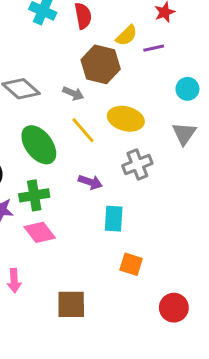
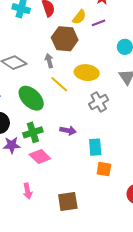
gray arrow: (73, 93) -> (49, 61), turned -120
purple arrow: (90, 182) -> (68, 130), moved
cyan rectangle: (114, 219) -> (95, 147), moved

